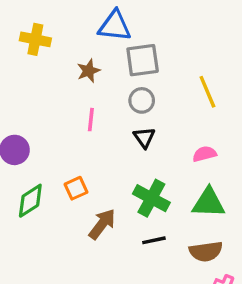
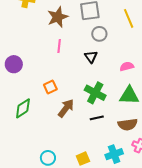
brown star: (89, 71) -> (58, 17), size x1.5
yellow line: (207, 92) -> (129, 18), moved
gray circle: (142, 100) -> (99, 34), moved
green diamond: (30, 201) -> (23, 108), moved

